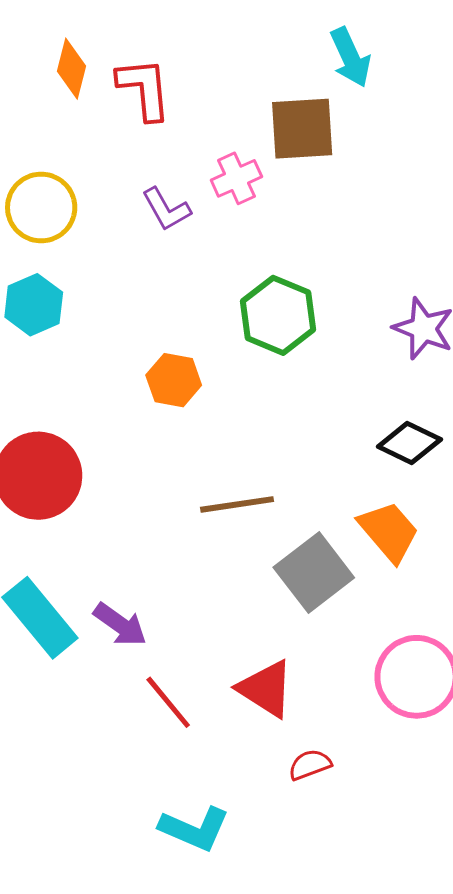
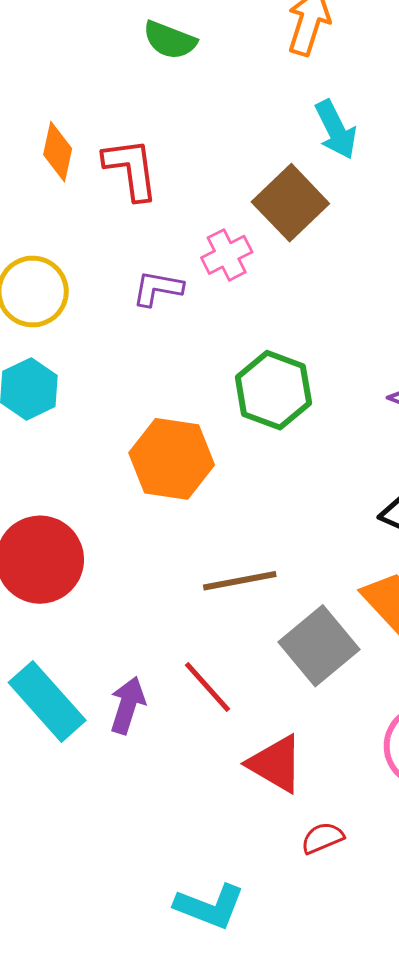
brown square: (302, 129) -> (290, 203), turned -38
purple L-shape: (166, 209) -> (158, 288), turned 132
orange hexagon: (174, 380) -> (172, 459), size x1.5
purple arrow: (120, 625) -> (128, 705), turned -106
red line: (168, 702) -> (207, 687), moved

